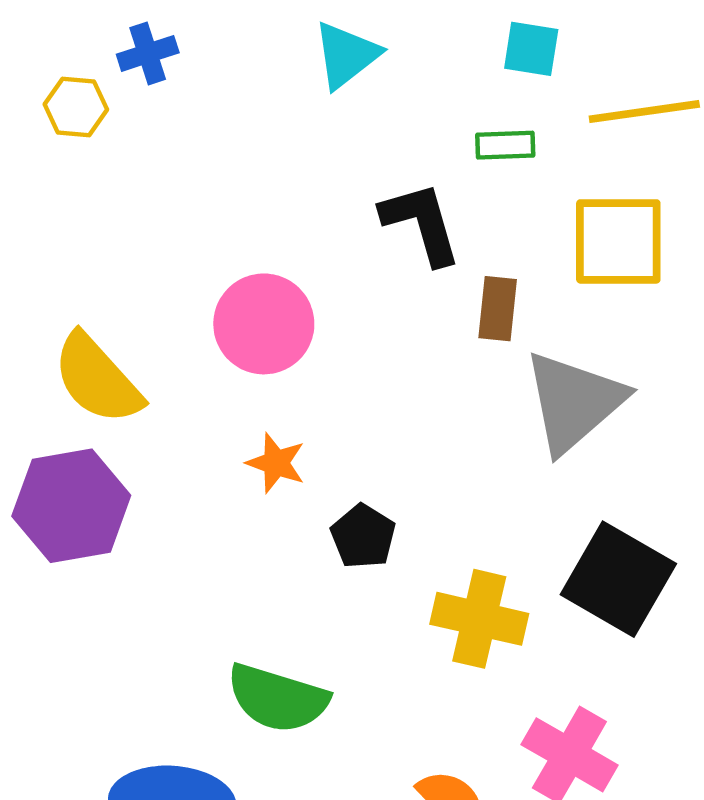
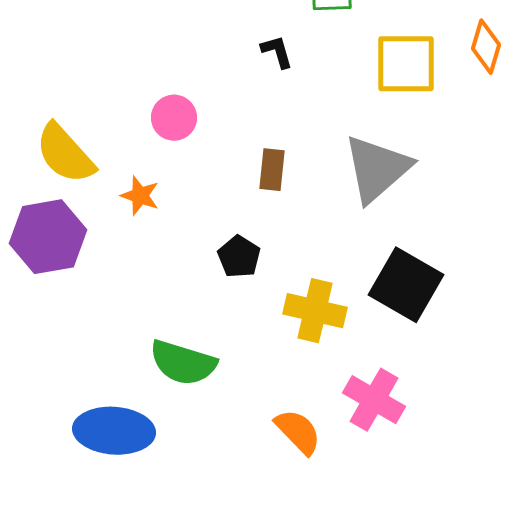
black L-shape: (421, 223) -> (277, 52), size x0.6
brown rectangle: (498, 309) -> (272, 170), moved
pink circle: (264, 324) -> (174, 118), size x0.7
orange star: (276, 463) -> (140, 196), moved

